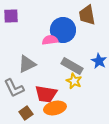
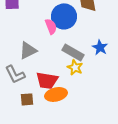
pink semicircle: (50, 40) -> (51, 26), turned 77
brown square: (26, 113) -> (27, 99), turned 32

